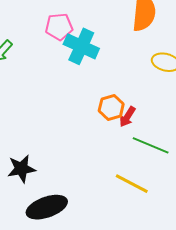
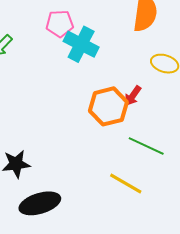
orange hexagon: (111, 107) -> (108, 106), size x1.5
red arrow: (127, 117) -> (133, 96), moved

